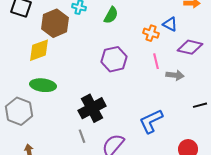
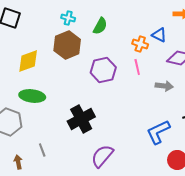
brown hexagon: (55, 23) -> (67, 45), moved
pink line: (156, 61) -> (137, 67), moved
blue L-shape: (151, 121) -> (158, 132), moved
gray line: (82, 136) -> (42, 150), moved

